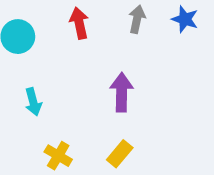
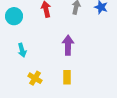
yellow rectangle: (120, 154) -> (67, 77), turned -40

